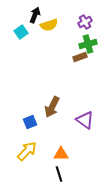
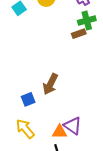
purple triangle: (85, 120) -> (73, 126), moved
yellow arrow: (27, 151) -> (25, 129), turned -85

